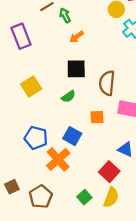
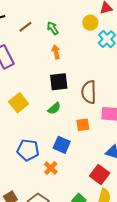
green arrow: (65, 15) -> (53, 28), moved
orange arrow: (76, 37) -> (56, 52), turned 120
orange cross: (58, 159) -> (51, 168), size x0.6

